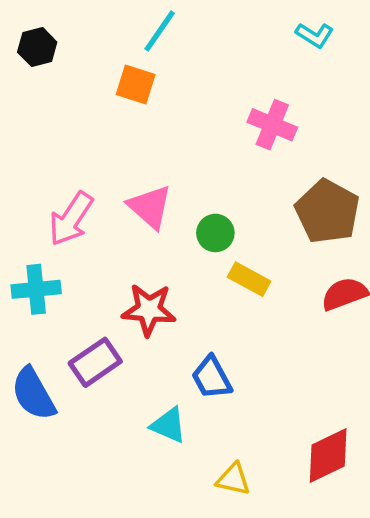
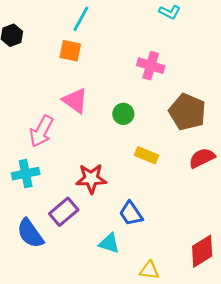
pink triangle: (150, 207) -> (75, 101), moved
green circle: (215, 233) -> (123, 114), moved

